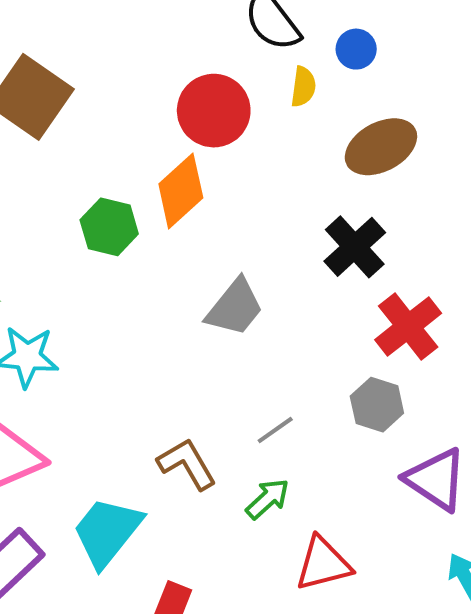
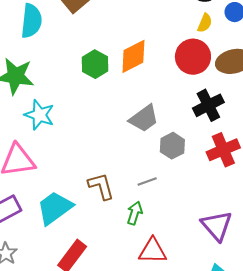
red circle: (214, 111) -> (193, 57), moved
gray hexagon: (377, 405) -> (172, 146), moved
green arrow: (268, 499) -> (135, 213), turned -45

